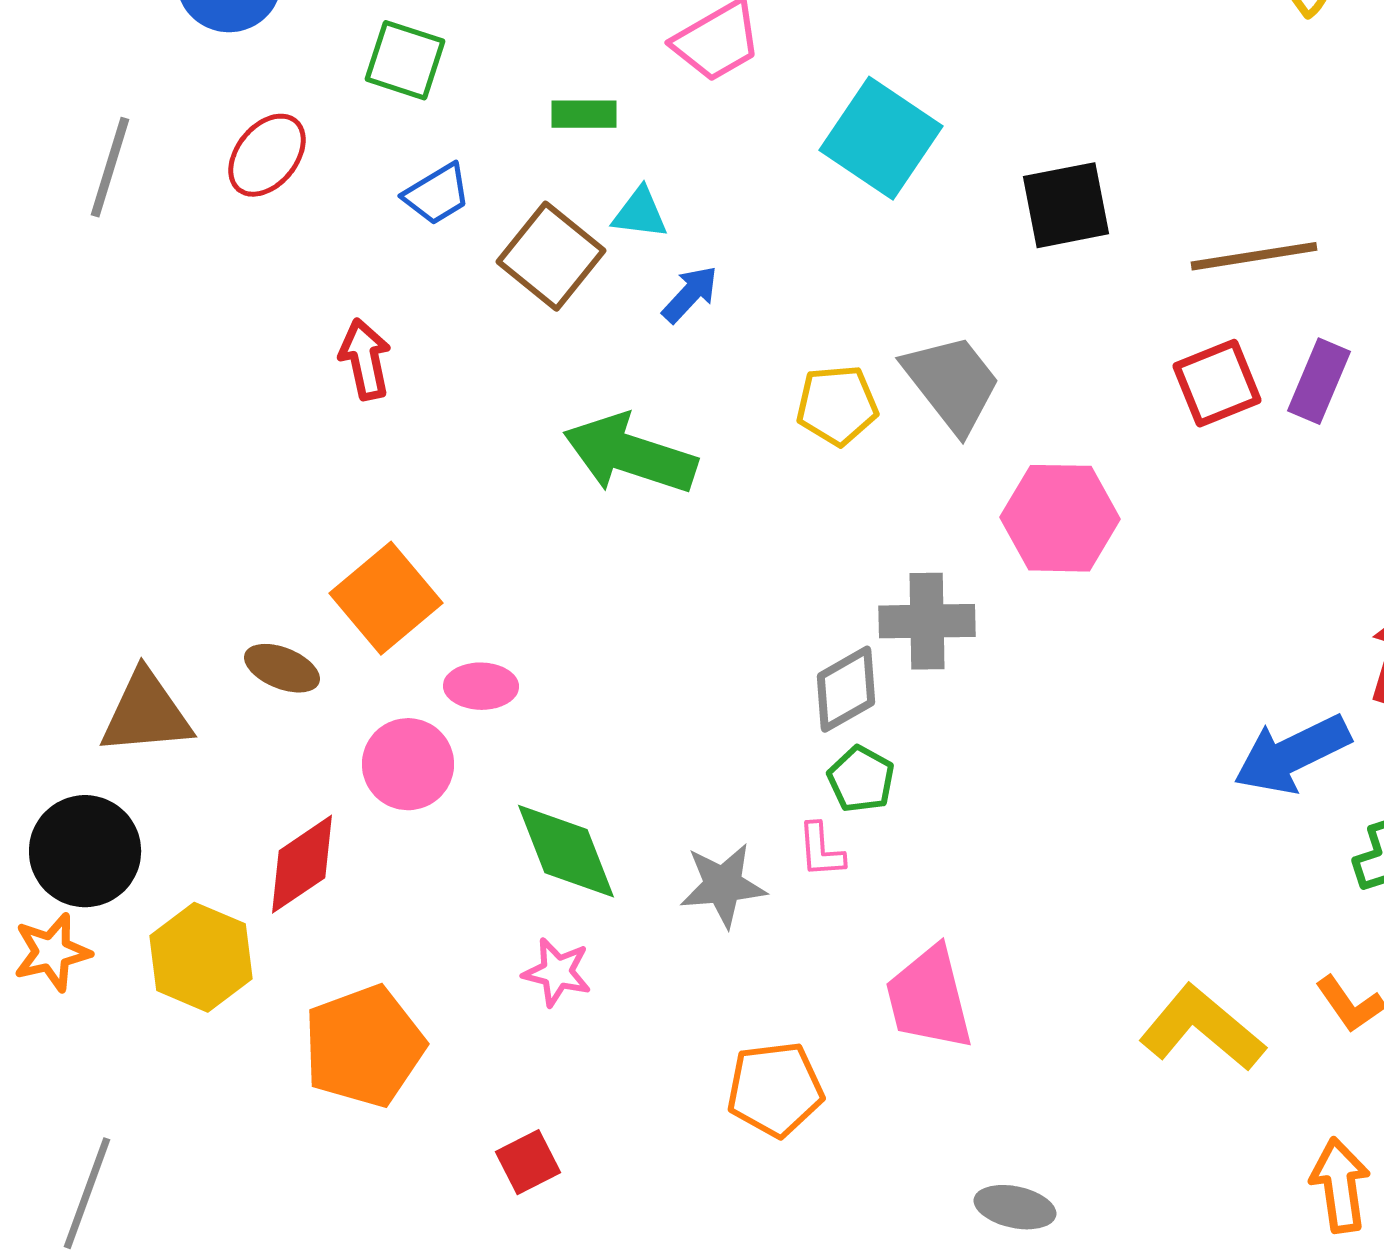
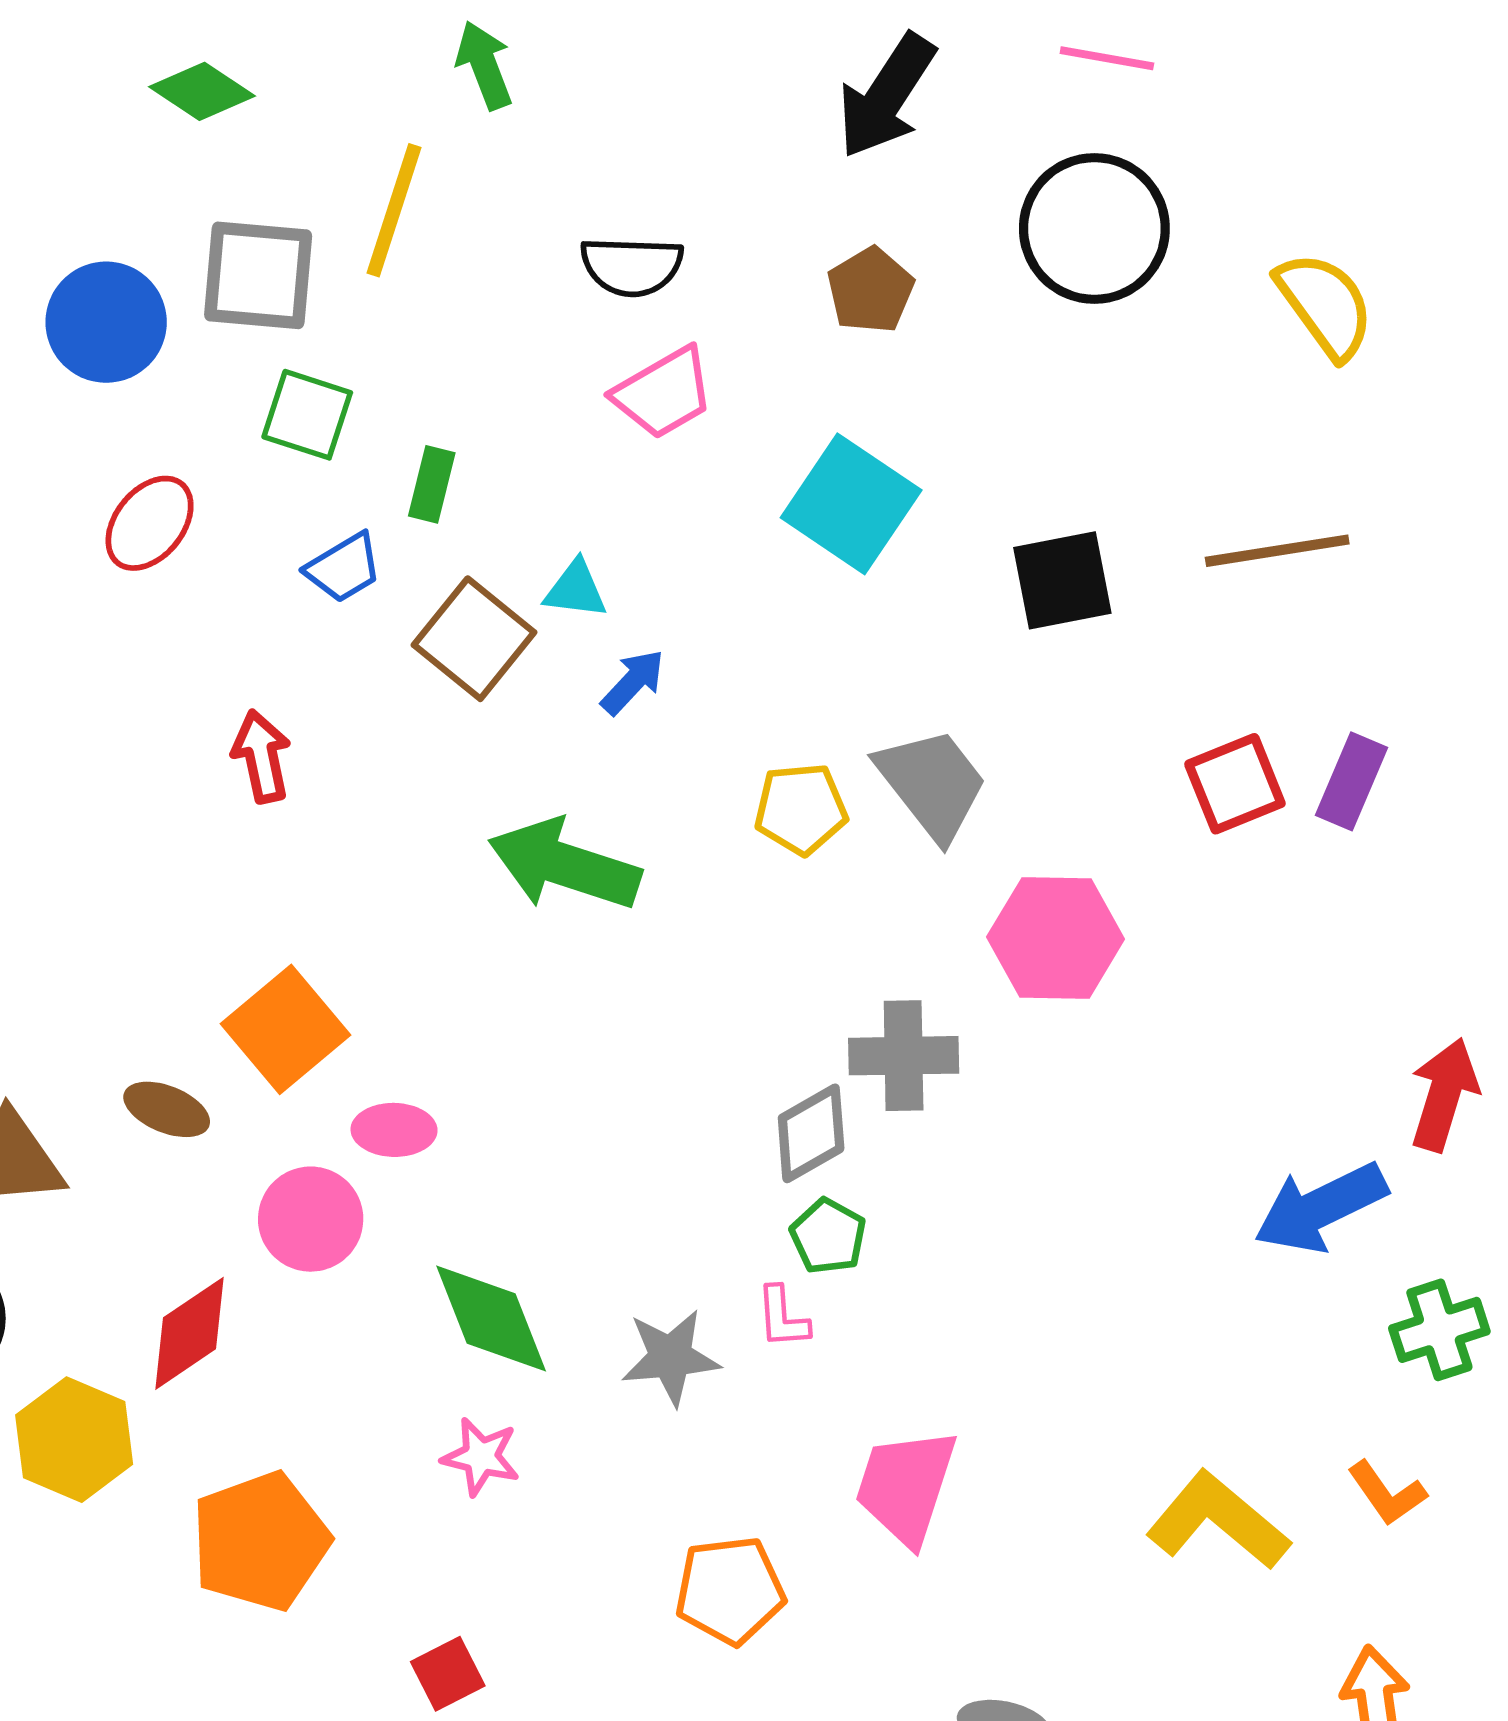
green rectangle: (584, 114) -> (432, 484), moved, turned -76
brown line: (1254, 256) -> (1277, 551), moved
pink trapezoid: (929, 998) -> (906, 1486), turned 32

